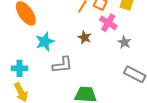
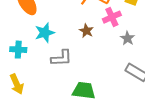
pink cross: (108, 23) -> (112, 17), turned 30
cyan cross: (19, 68) -> (18, 50), moved

